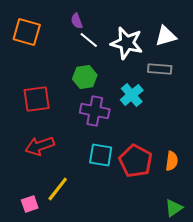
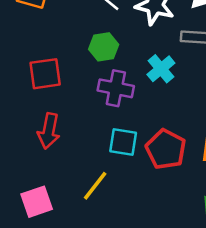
red arrow: (40, 146) -> (49, 131), turned -60
yellow line: (58, 189) -> (95, 186), moved
pink square: (30, 204) -> (37, 202), size x1.5

